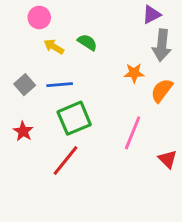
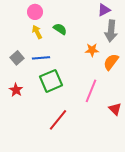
pink circle: (39, 18) -> (35, 12), moved
yellow arrow: (54, 47) -> (37, 32), turned 32
red line: (65, 161) -> (58, 120), moved

